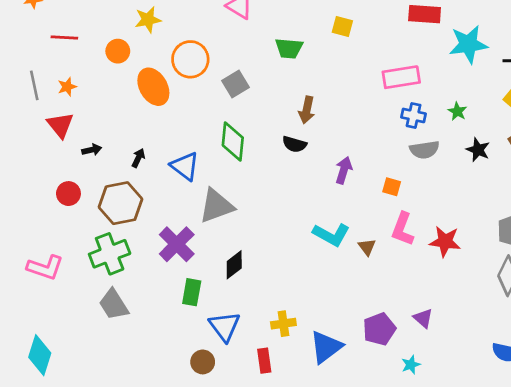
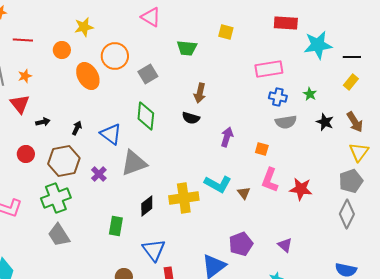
purple cross: (177, 244) -> (99, 174), moved, size x0.6
yellow cross: (283, 324) -> (184, 198), moved, size x1.6
blue triangle: (225, 326) -> (154, 250), moved
purple pentagon: (379, 329) -> (241, 244), moved

